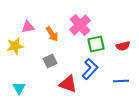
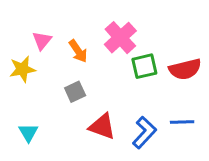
pink triangle: (28, 27) -> (42, 41), turned -40
red semicircle: (123, 46) -> (185, 69), size x1.5
blue L-shape: (90, 69) -> (144, 132), moved

